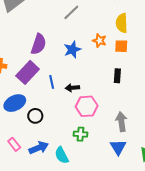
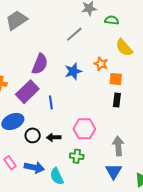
yellow semicircle: (122, 23) -> (124, 48), turned -42
orange square: (121, 46) -> (116, 79), moved
black arrow: (72, 88) -> (54, 137), moved
blue arrow: (39, 148) -> (34, 167), turned 30

